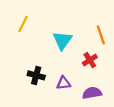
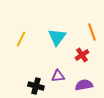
yellow line: (23, 24) -> (21, 39), moved
black cross: (36, 75) -> (36, 86), moved

